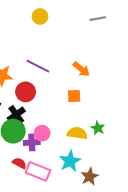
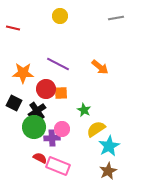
orange square: (74, 96) -> (61, 93), moved
green star: (98, 128) -> (84, 110), moved
yellow semicircle: (77, 133) -> (96, 129), turned -42
cyan star: (70, 161) -> (109, 146), moved

